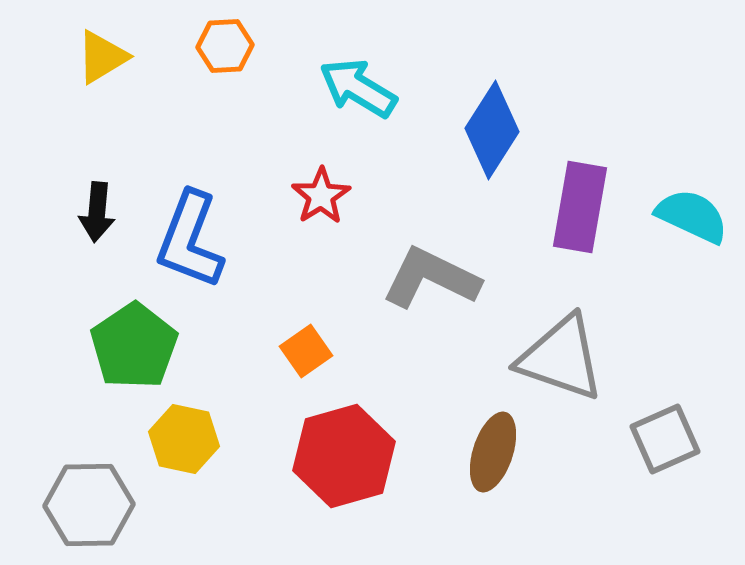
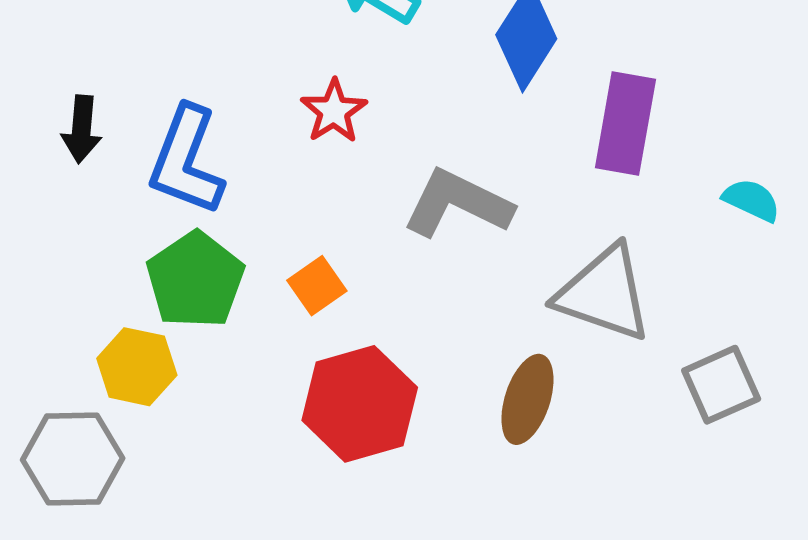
cyan semicircle: (692, 216) -> (752, 200), moved, size x0.7
green pentagon: (134, 346) -> (195, 280), moved
yellow hexagon: (184, 439) -> (137, 367), moved

